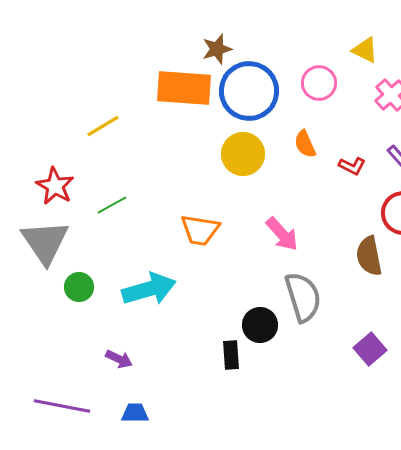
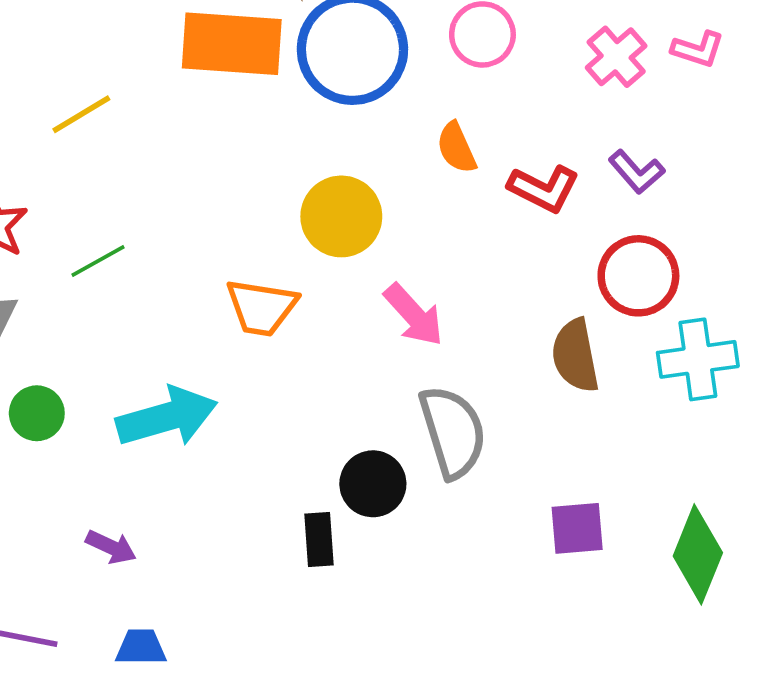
yellow circle: (243, 154) -> (341, 216), moved
red L-shape: (352, 166) -> (544, 189), size x1.4
purple square: (370, 349) -> (577, 528), turned 36

